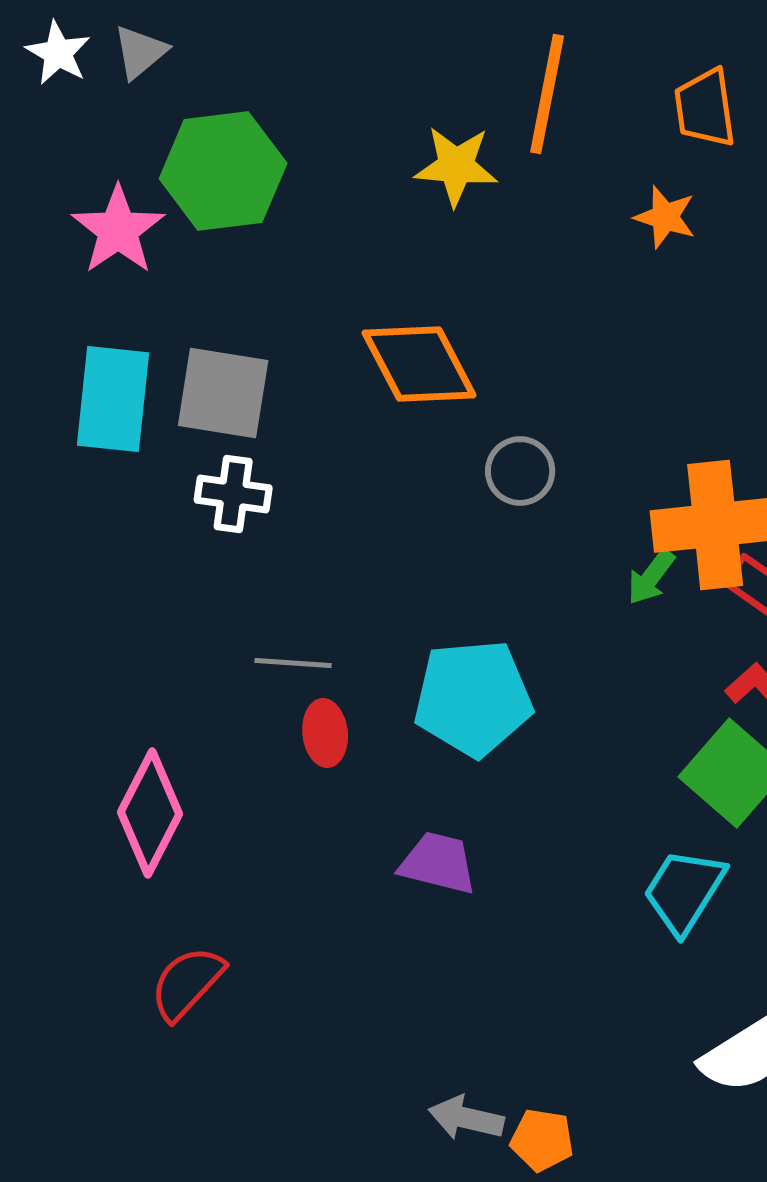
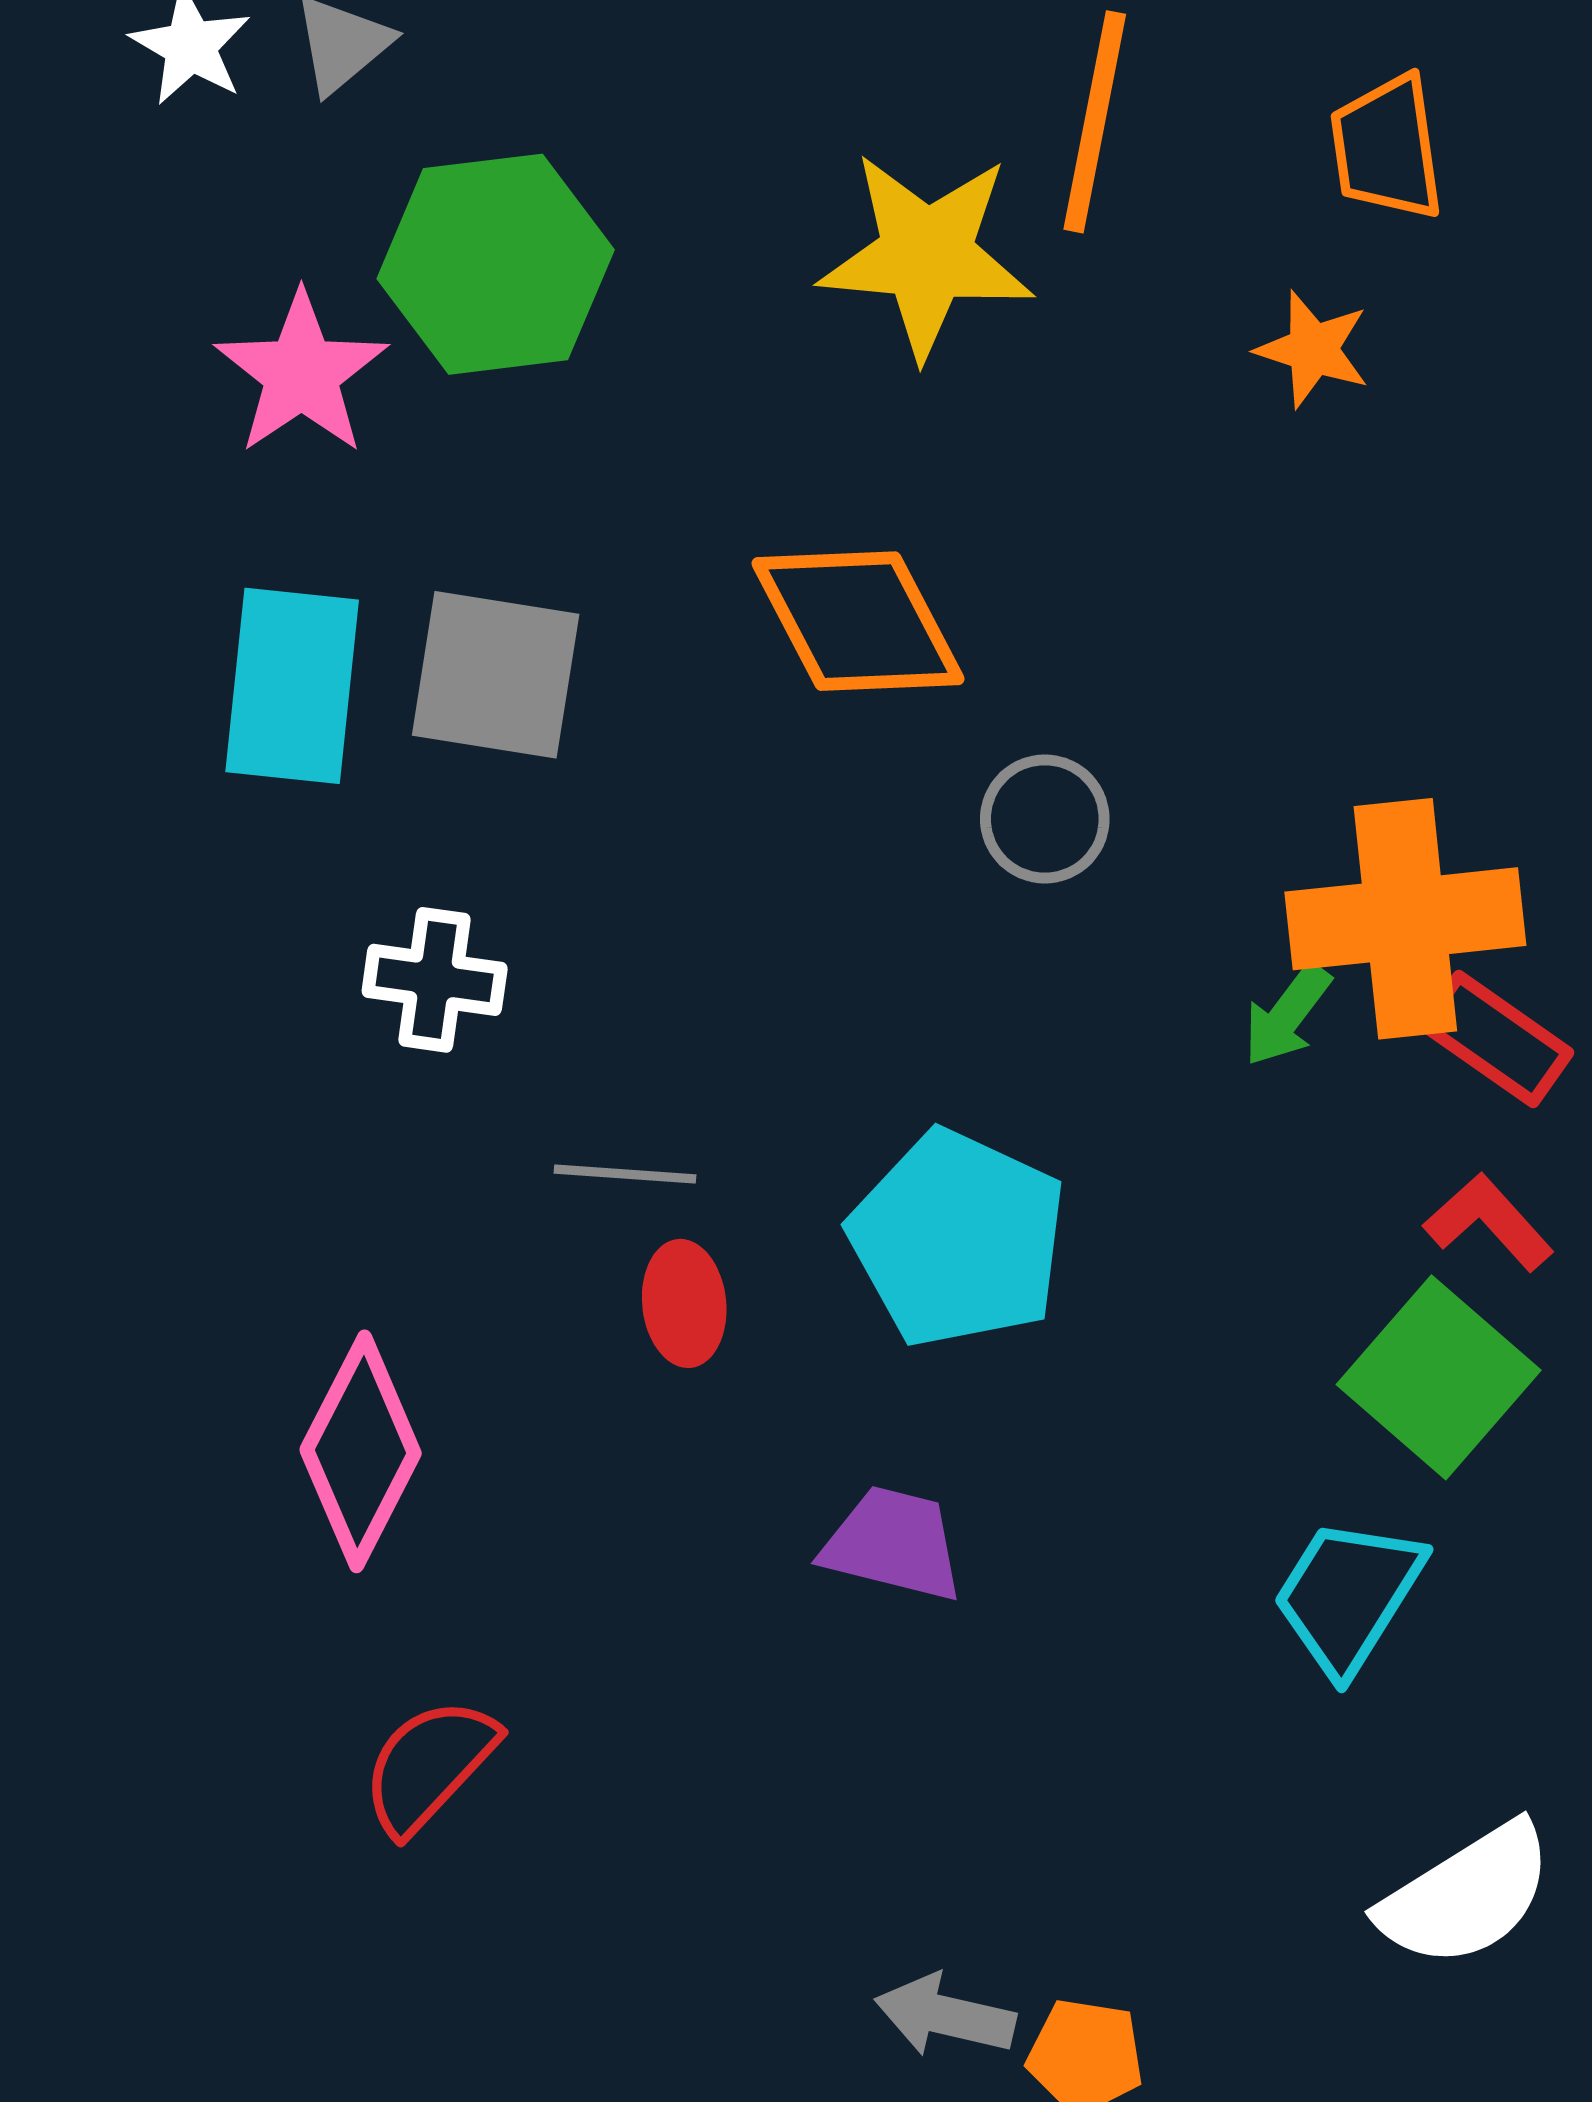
yellow star: (456, 166) -> (926, 255), size x1.4
white cross: (233, 494) -> (435, 980), moved
cyan pentagon: (473, 698) -> (958, 1239), turned 30

